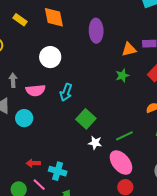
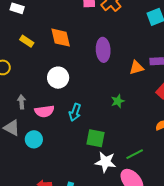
green star: (122, 76) -> (118, 101), moved
green square: (86, 119) -> (95, 138), turned -30
white star: (95, 143) -> (105, 162), size x1.5

